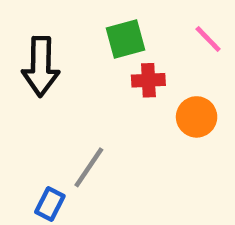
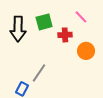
green square: (126, 39) -> (44, 22), moved
pink line: (208, 39) -> (81, 17), moved

